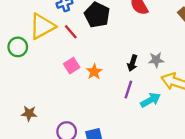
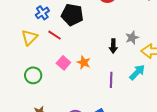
yellow triangle: (42, 26) -> (30, 37), size x0.7
green circle: (18, 47) -> (33, 75), moved
purple line: (128, 89) -> (111, 80), moved

